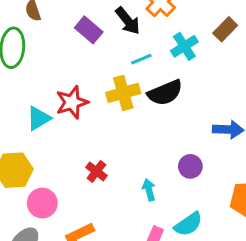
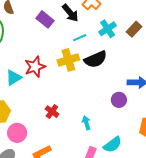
brown rectangle: (225, 29) -> (134, 29), moved
purple circle: (190, 166) -> (119, 100), moved

